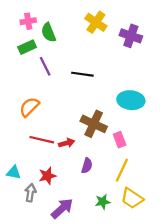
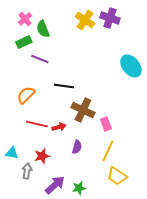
pink cross: (28, 21) -> (25, 19), turned -32
purple cross: (131, 36) -> (110, 18), moved
purple line: (45, 66) -> (40, 59), turned -42
black line: (82, 74) -> (64, 86), moved
cyan ellipse: (131, 100) -> (131, 66), moved, turned 45
green star: (103, 202) -> (79, 188), moved

